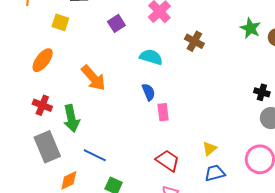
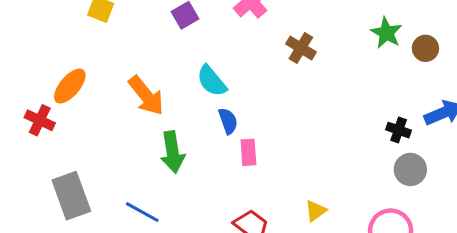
cyan semicircle: (151, 57) -> (212, 81), moved, turned -150
orange ellipse: (43, 60) -> (70, 86), moved
red cross: (42, 105) -> (40, 120), moved
green arrow: (71, 118) -> (172, 152), moved

